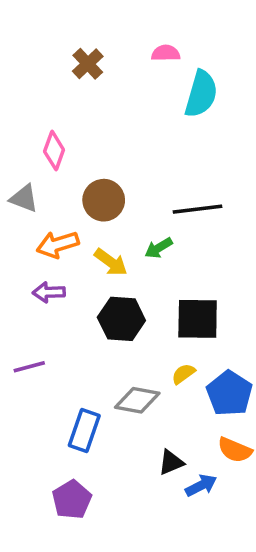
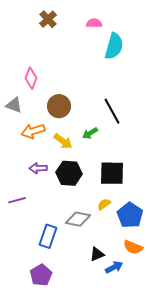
brown cross: (88, 64) -> (48, 19), moved
black line: (198, 209) -> (112, 111), turned 68
purple arrow: (49, 292) -> (38, 168), moved

